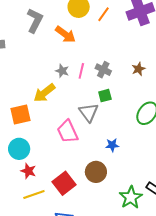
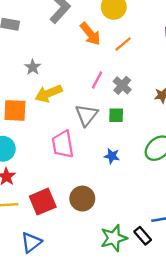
orange line: (103, 14) -> (123, 44), moved
gray star: (62, 71) -> (33, 67), moved
gray triangle: (89, 112) -> (87, 115), moved
blue star: (112, 145) -> (112, 156), moved

